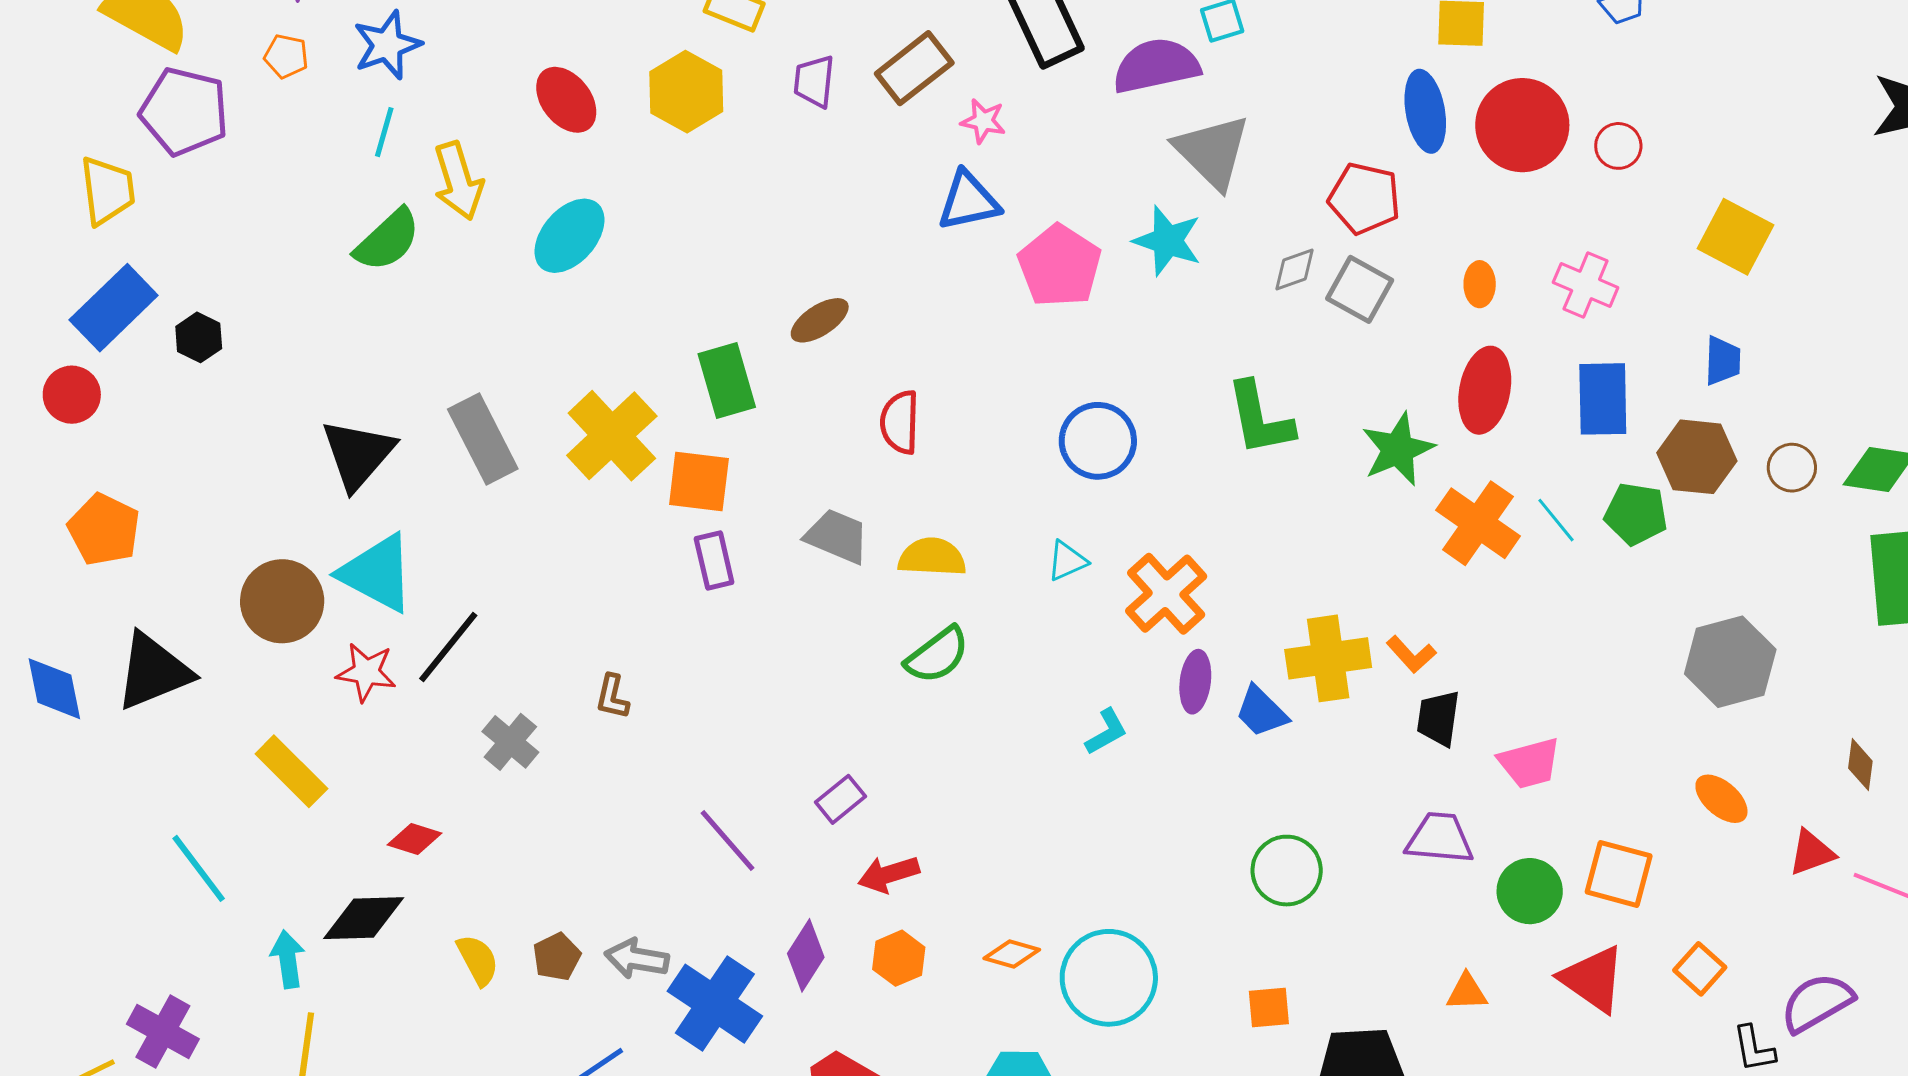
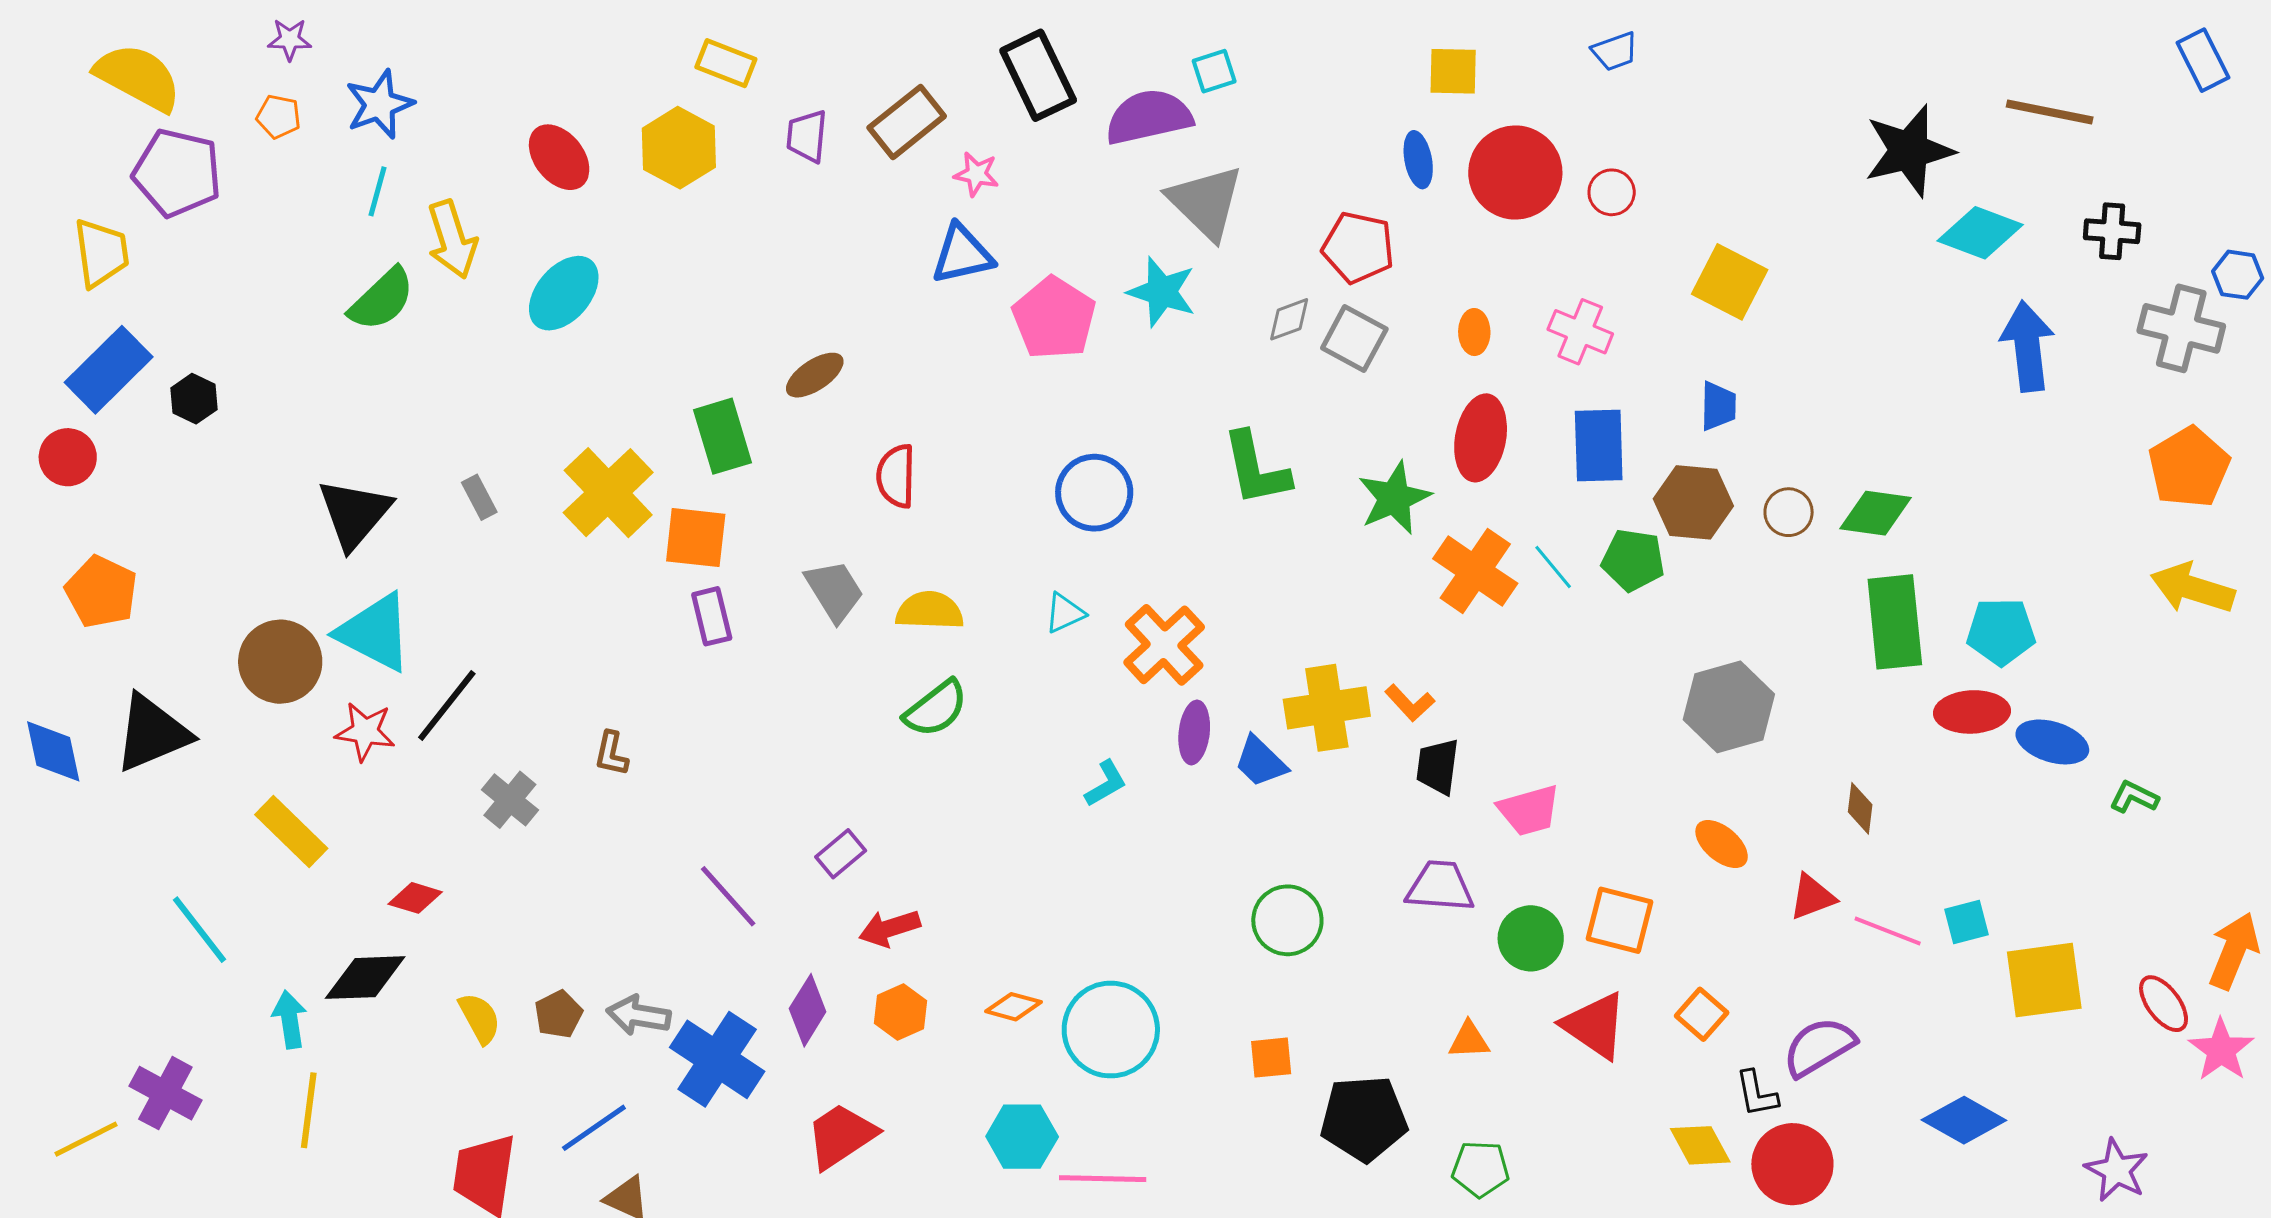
blue ellipse: (1425, 111) -> (1418, 160), size x0.7
gray rectangle: (483, 439) -> (479, 497), size x0.5
gray trapezoid: (837, 536) -> (834, 591), turned 36

